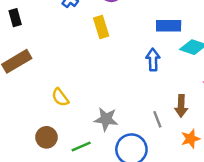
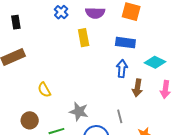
blue rectangle: (169, 26) -> (125, 43), moved
brown arrow: (181, 106) -> (137, 88), moved

